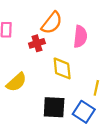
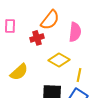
yellow diamond: (62, 68) -> (59, 60), turned -55
yellow line: (96, 88) -> (79, 75), moved

